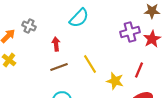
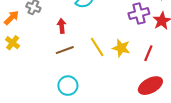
yellow star: (115, 81) -> (121, 48), moved

